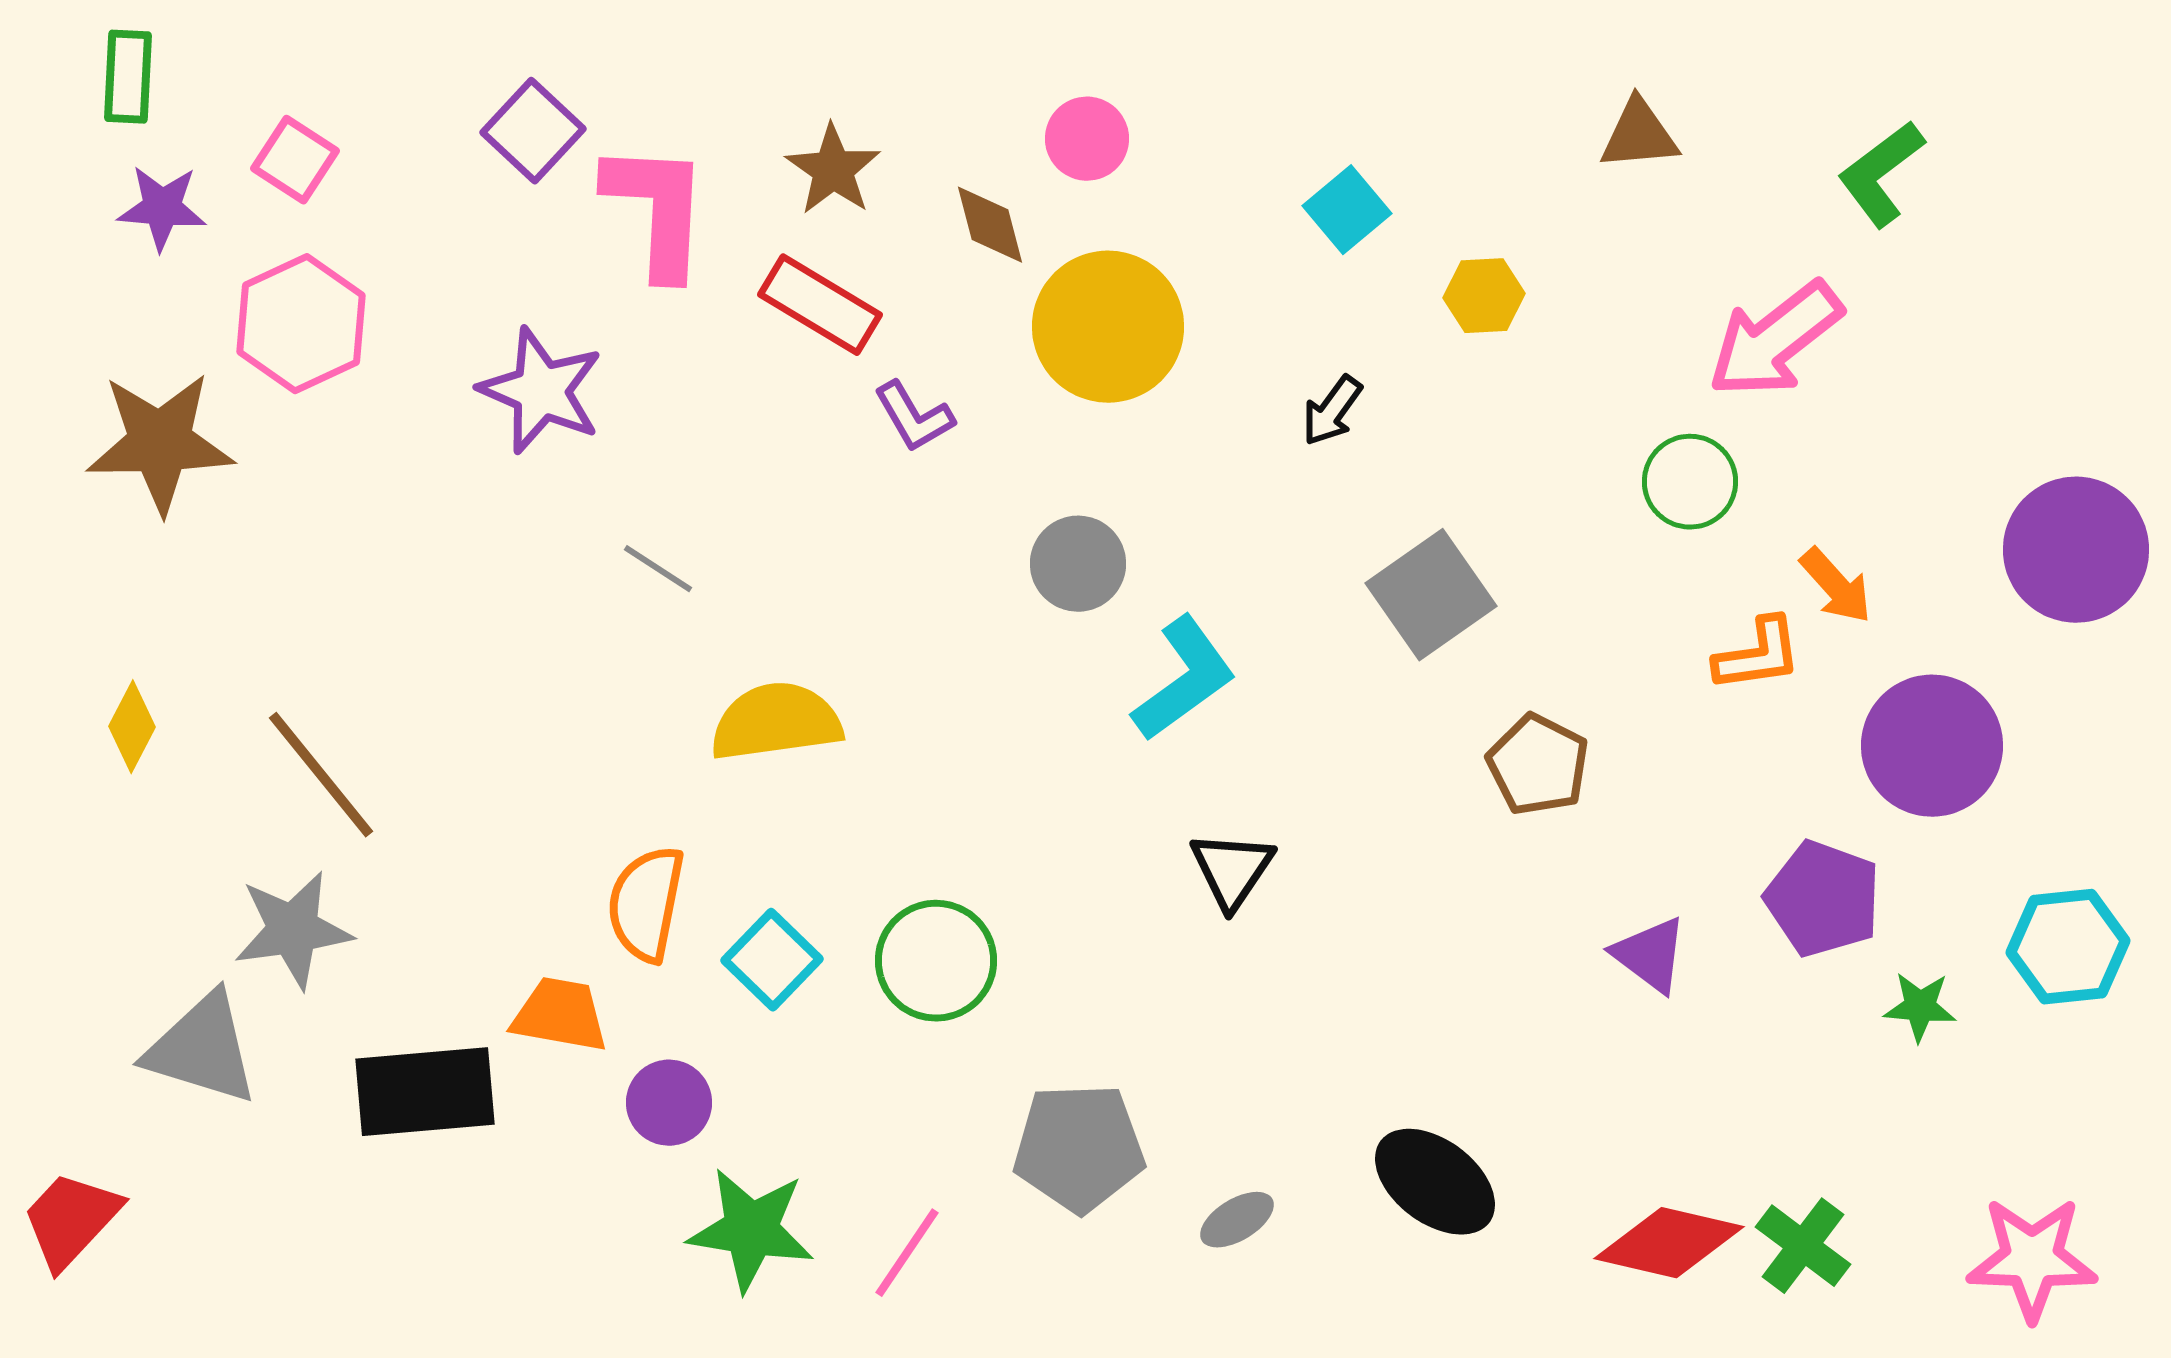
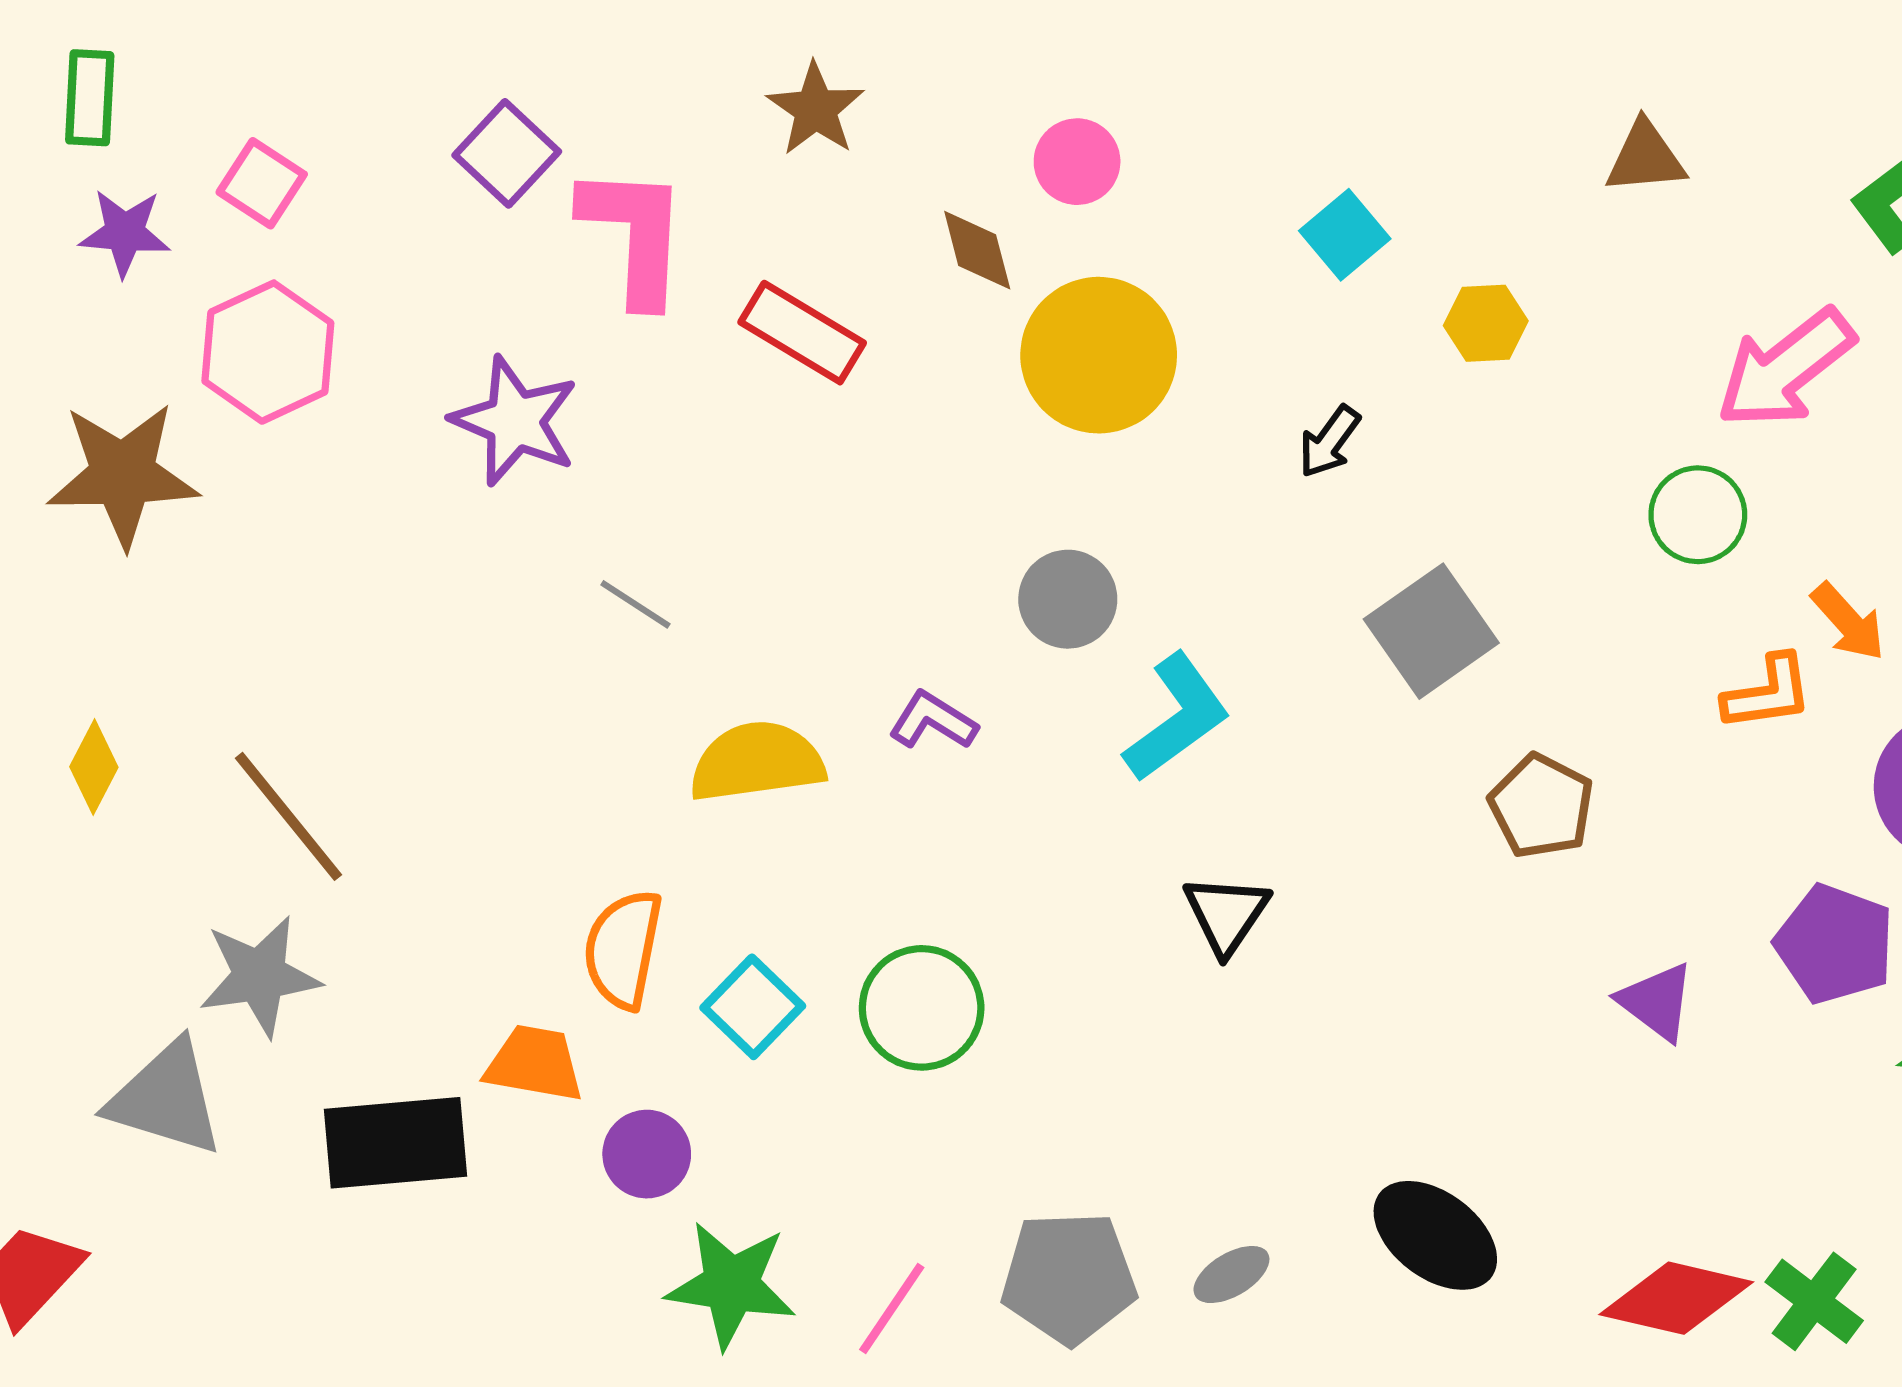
brown star: (833, 170) -> (816, 109), moved
purple L-shape: (914, 417) -> (933, 721), moved, turned 152
gray pentagon: (1079, 1148) -> (1069, 1278), moved

